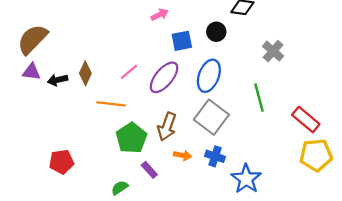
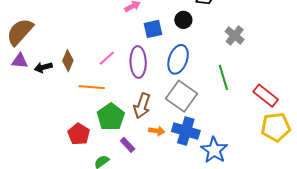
purple ellipse: (164, 77) -> (138, 62), turned -40
blue cross: (215, 156) -> (186, 131), size x1.5
red pentagon: (61, 162) -> (79, 134), moved, turned -30

